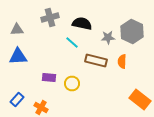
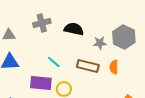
cyan line: (72, 42) -> (54, 62), moved
purple rectangle: (49, 78) -> (41, 83), size x1.5

